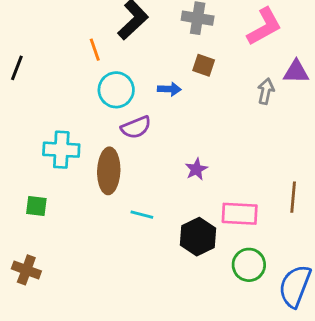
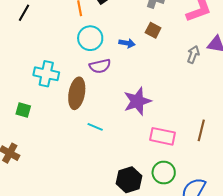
purple star: (196, 169) -> (137, 101), size x1.8
black hexagon: (198, 237) -> (129, 180), moved

